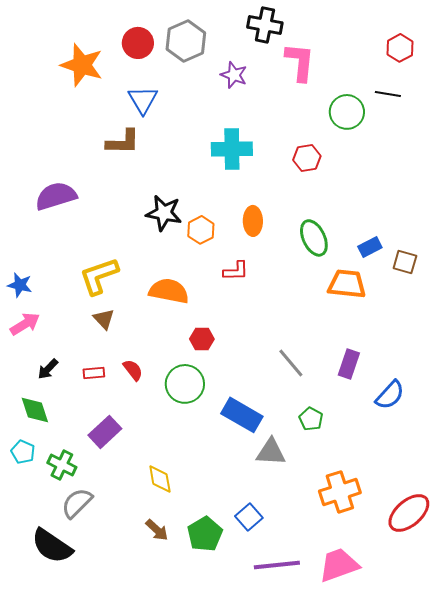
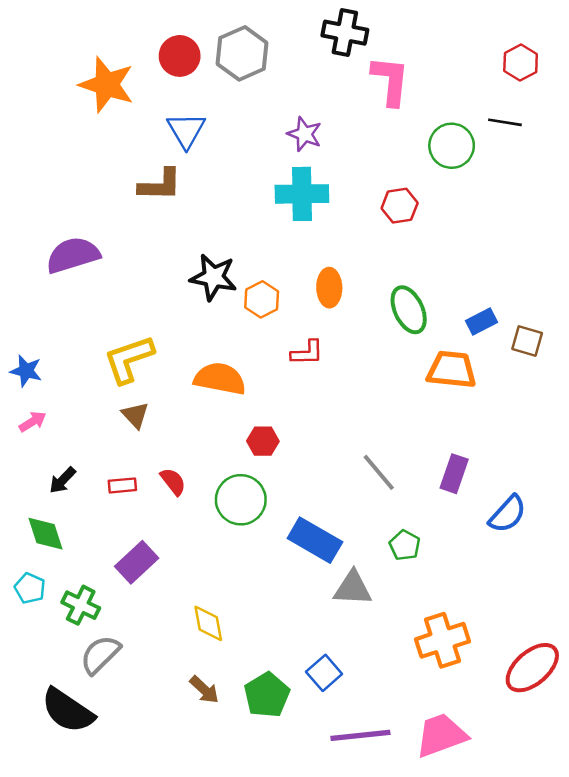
purple star: (234, 75) -> (305, 134), moved
pink arrow: (25, 324) -> (33, 422), size x0.7

